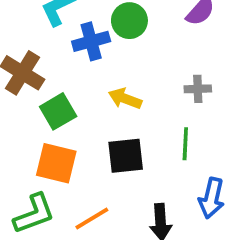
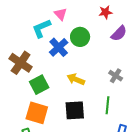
blue cross: (91, 41) -> (59, 47), turned -30
gray cross: (198, 89) -> (116, 76), turned 32

